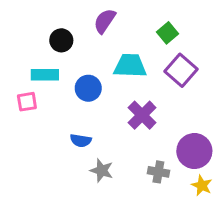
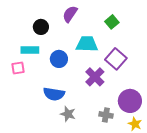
purple square: (181, 70) -> (116, 59), moved
blue semicircle: (81, 141) -> (54, 94), size x1.5

